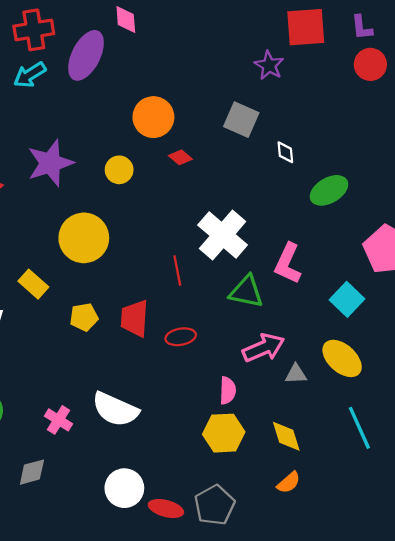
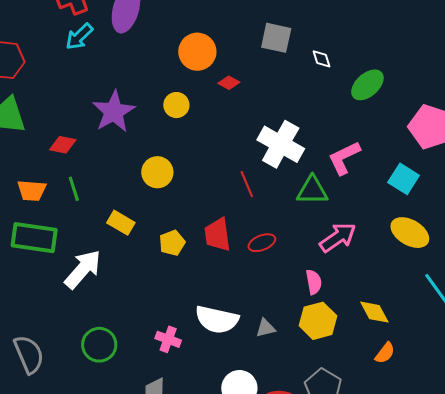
yellow circle: (84, 238) -> (157, 172), size x0.7
pink L-shape: (288, 264) -> (344, 158), turned 51
gray triangle: (296, 374) -> (265, 328), moved

